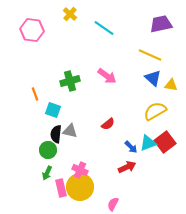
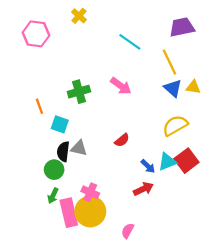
cyan line: (104, 28) -> (130, 42), moved
yellow line: (150, 55) -> (169, 62), turned 40
yellow triangle: (171, 85) -> (193, 87), moved
pink rectangle: (61, 188) -> (69, 213), size x1.4

